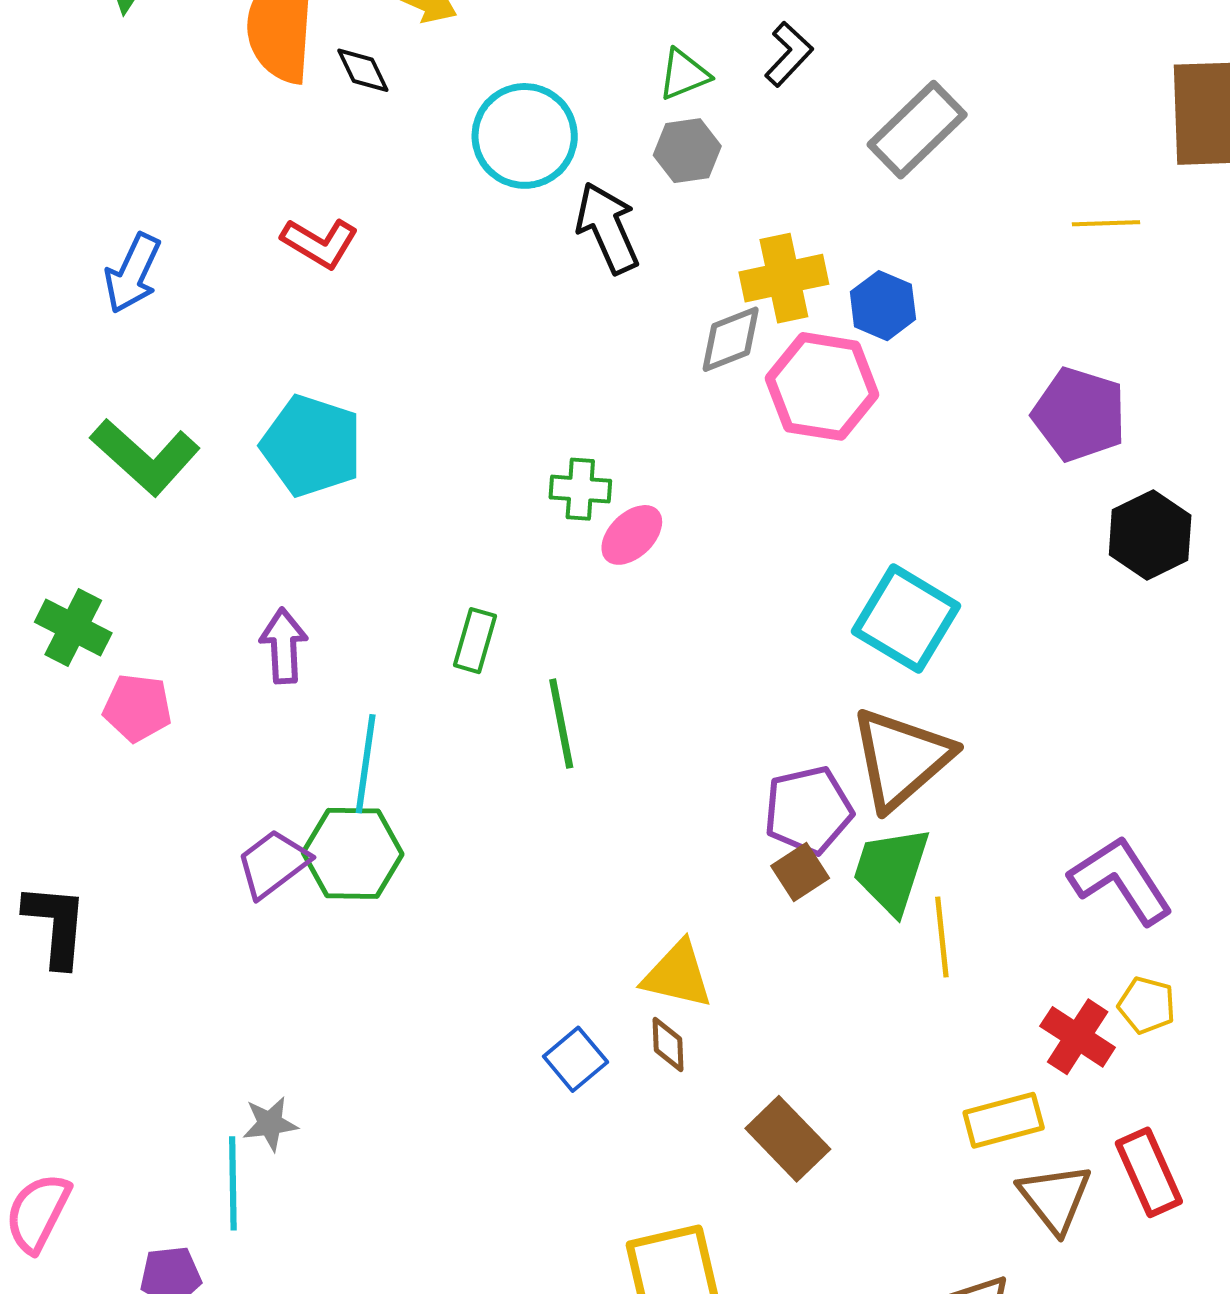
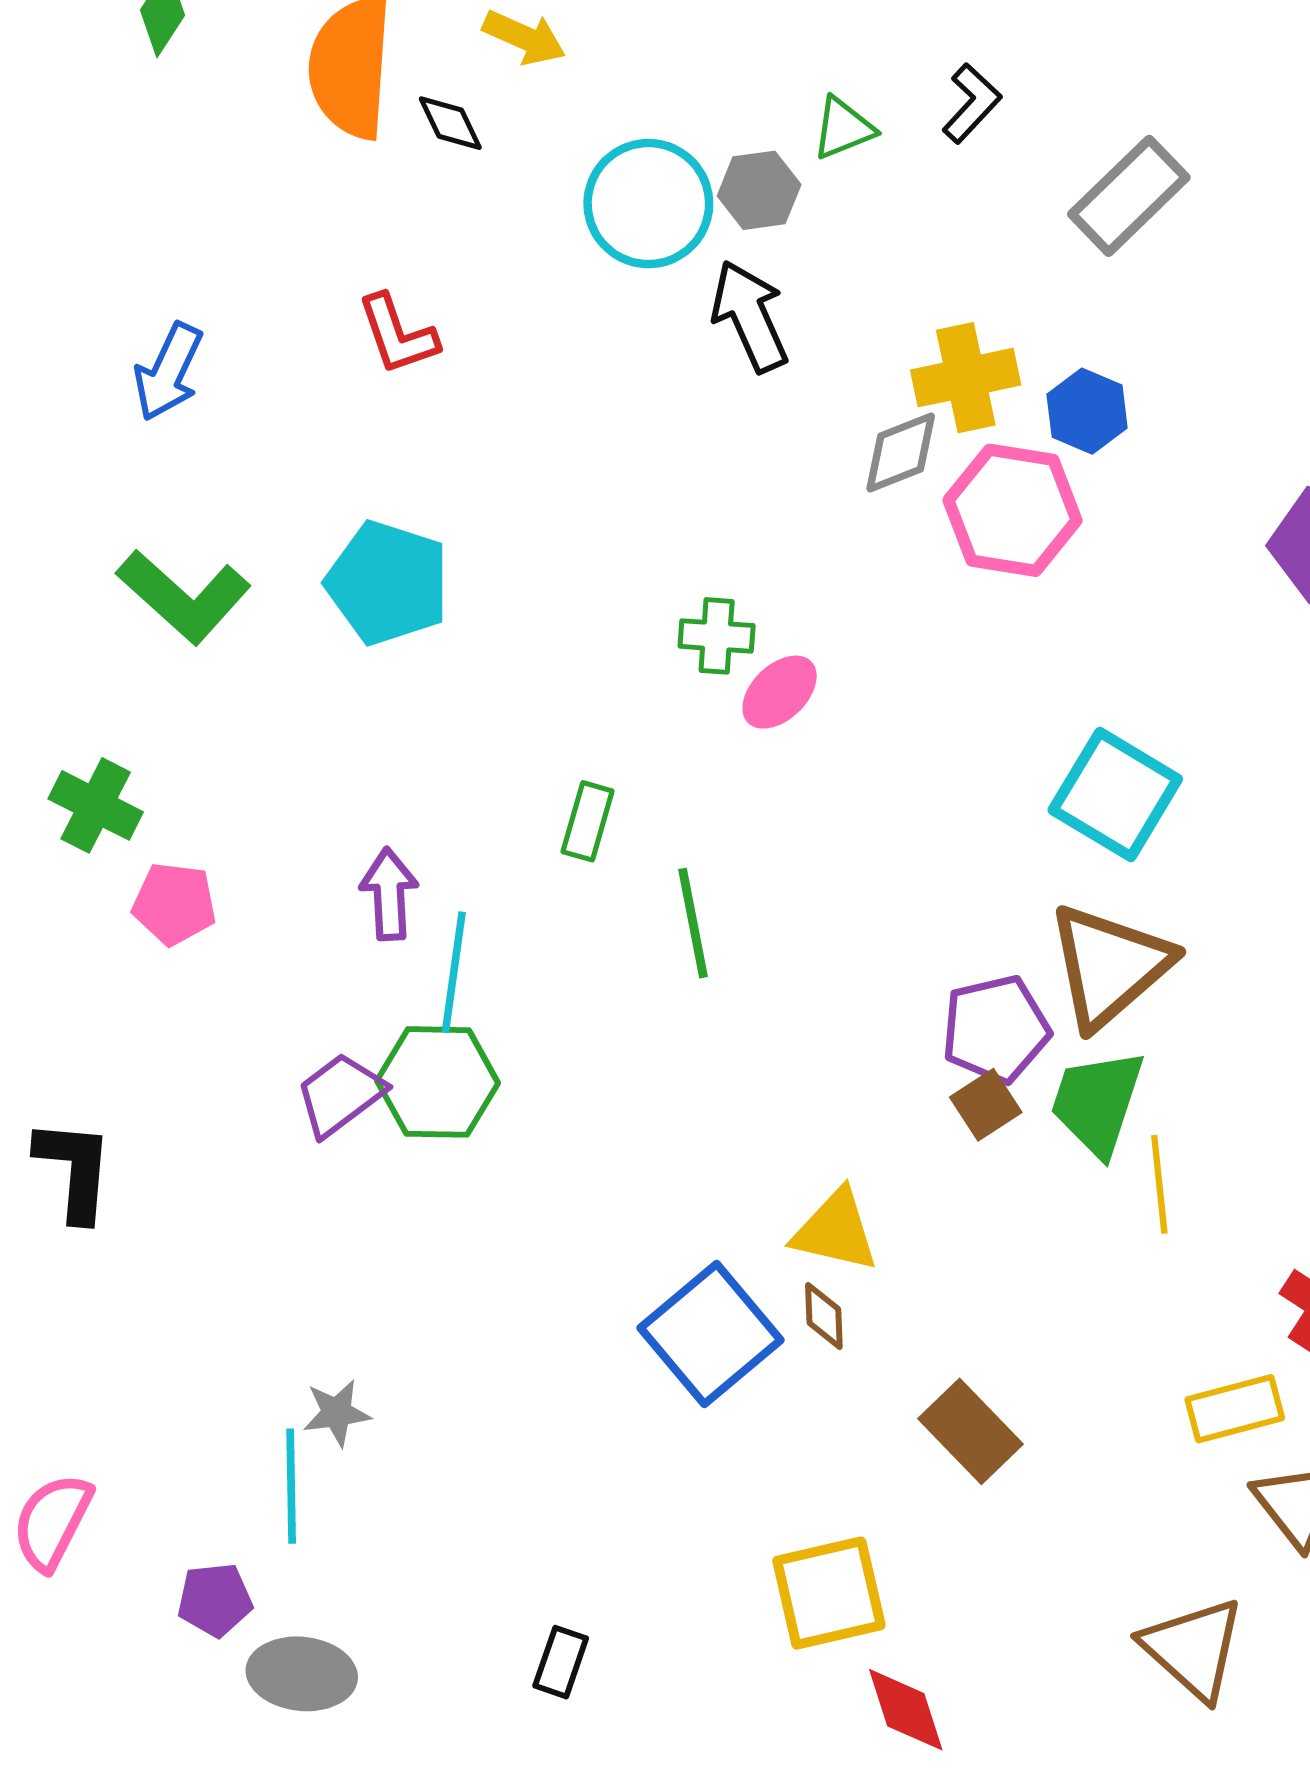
gray hexagon: (687, 151) -> (759, 190), moved
red L-shape: (320, 243) -> (398, 334), turned 40
purple arrow: (284, 646) -> (389, 894), moved
blue square: (575, 1059) -> (711, 1334), size x1.8

